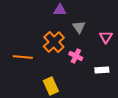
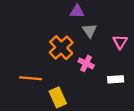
purple triangle: (60, 10) -> (77, 11), moved
orange line: (23, 57) -> (31, 78), moved

